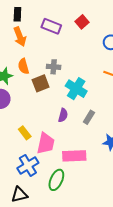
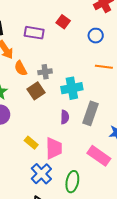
orange semicircle: (23, 66) -> (21, 68), moved
cyan cross: (76, 89) -> (72, 88), turned -30
gray rectangle: (89, 117) -> (91, 113), size x1.6
pink rectangle: (74, 156) -> (99, 156), moved, turned 50

